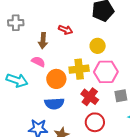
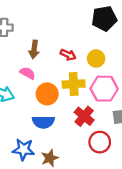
red arrow: (66, 30) -> (68, 55), moved
red circle: (95, 122) -> (100, 142), moved

